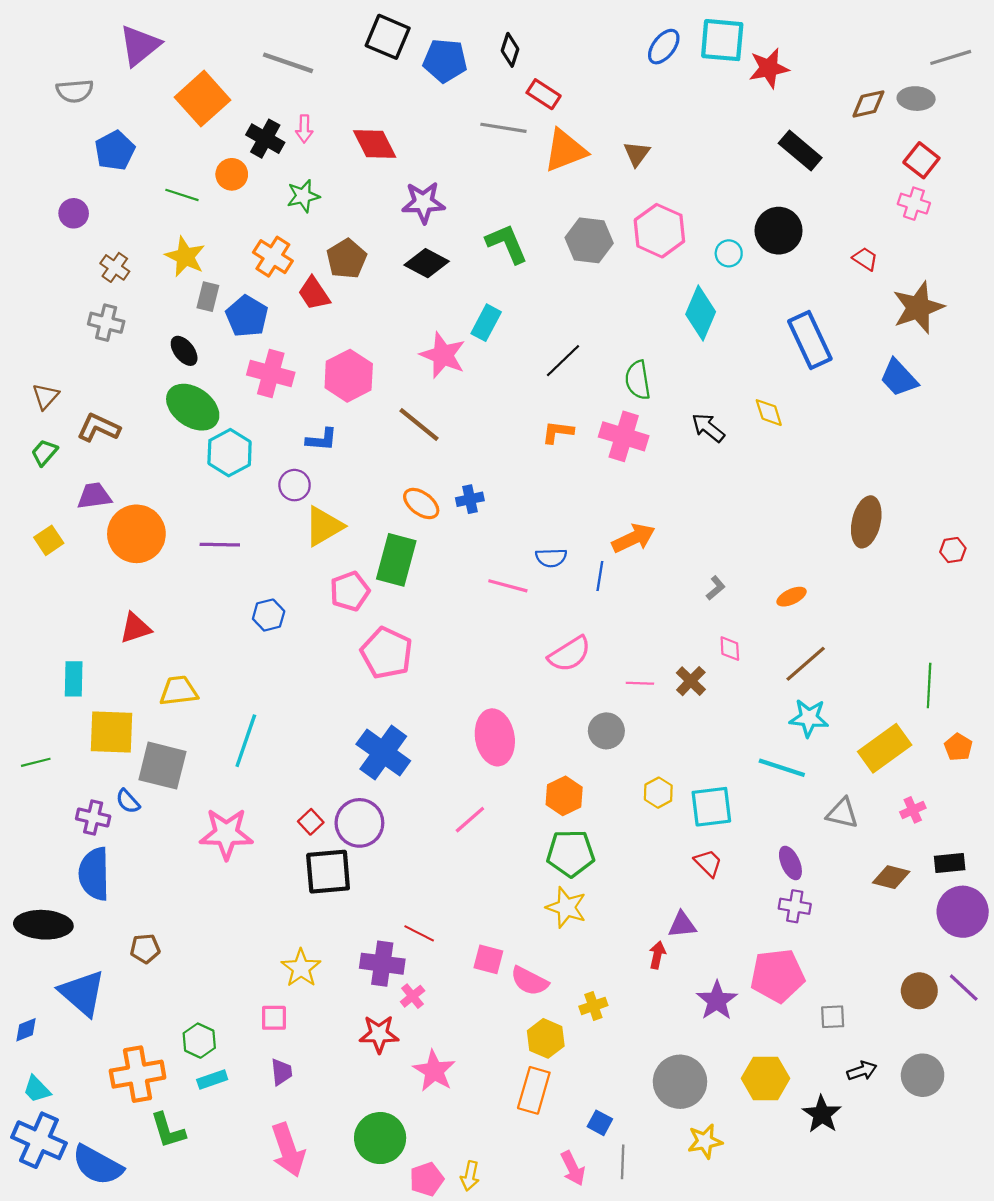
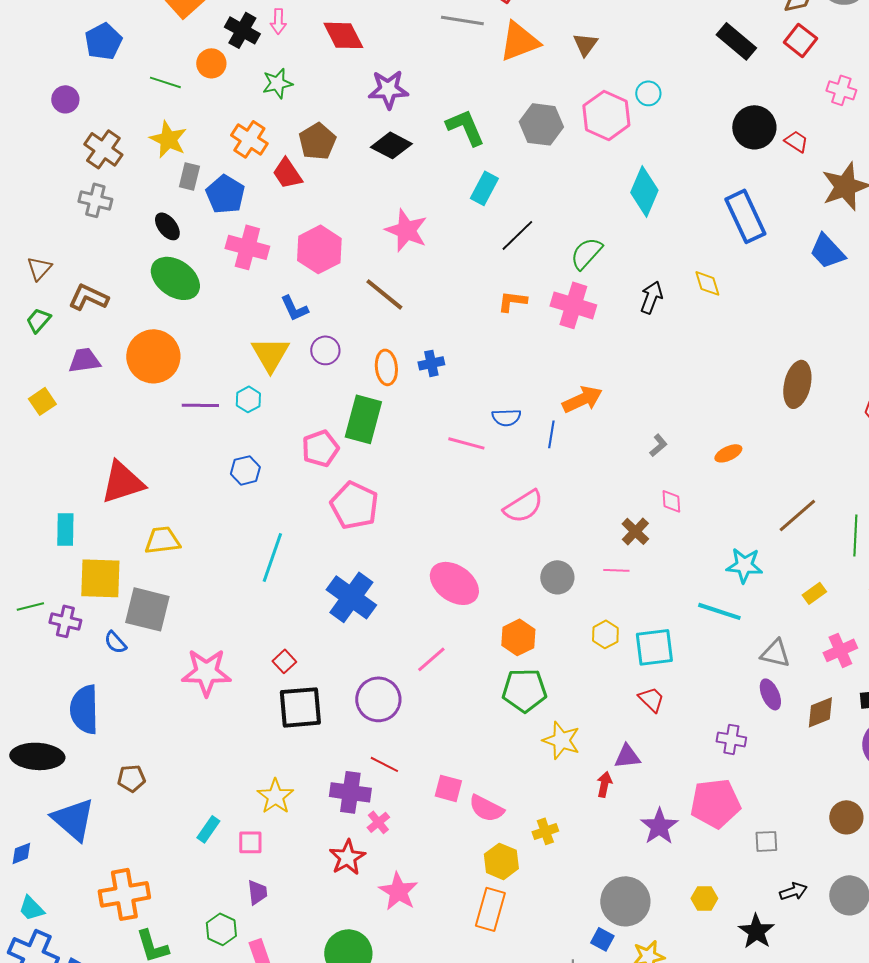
red square: (921, 160) -> (800, 40), moved
black circle: (779, 231) -> (754, 127), moved
cyan circle: (729, 253) -> (648, 93), moved
brown cross: (115, 267) -> (103, 149), size x1.4
cyan rectangle: (486, 323) -> (484, 188), moved
green semicircle: (638, 380) -> (586, 253), turned 51
black arrow: (708, 428) -> (651, 297), turned 72
blue L-shape: (322, 440) -> (294, 308), turned 60
cyan hexagon: (230, 453) -> (248, 399), moved, size x0.6
purple circle: (295, 485) -> (325, 350), moved
orange ellipse: (421, 504) -> (386, 367), turned 48
yellow triangle: (324, 526) -> (270, 354), moved, turned -30
orange circle: (136, 534) -> (153, 356), moved
red triangle: (135, 628) -> (122, 482), size x1.5
brown line: (806, 664) -> (797, 515), moved
pink line: (640, 683) -> (616, 570), moved
pink ellipse: (495, 737) -> (454, 583), turned -45
cyan line: (246, 741) -> (272, 557), moved
yellow rectangle: (885, 748) -> (814, 593), size x0.5
pink cross: (913, 810) -> (840, 650), size x1.4
purple cross: (93, 818) -> (65, 621), moved
purple circle: (359, 823) -> (378, 699), moved
purple ellipse: (790, 863) -> (770, 694), moved
brown diamond: (891, 877) -> (820, 712), turned -36
yellow star: (566, 907) -> (561, 740), moved
red star: (379, 1034) -> (347, 857), turned -30
green hexagon: (199, 1041) -> (221, 929), moved
yellow hexagon: (766, 1078) -> (704, 898), size x0.6
cyan rectangle: (212, 1080) -> (208, 829), moved, turned -36
blue square: (600, 1123) -> (602, 939), moved

